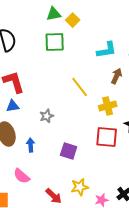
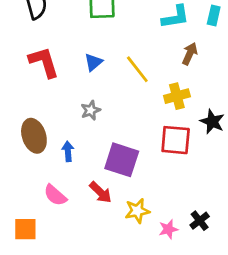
blue triangle: (13, 106) -> (93, 62), moved, turned -32
purple square: (69, 151) -> (122, 160), size x1.4
red arrow: (54, 196) -> (100, 192), moved

